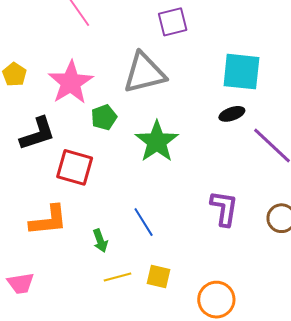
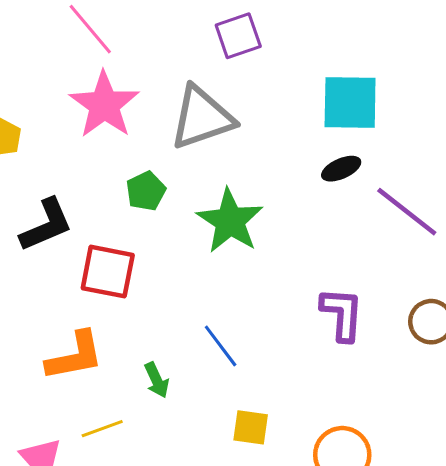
pink star: (71, 83) -> (104, 105), moved
yellow line: (118, 277) -> (102, 429), moved

